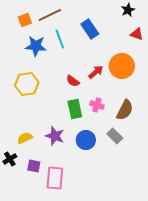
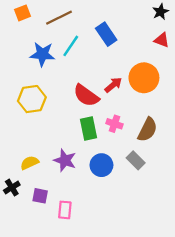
black star: (128, 10) -> (160, 12), moved
orange square: (25, 20) -> (22, 13), moved
cyan line: (60, 39) -> (71, 46), turned 54
red semicircle: (73, 81) -> (86, 95), size x1.6
pink rectangle: (55, 178) -> (65, 210), size x0.7

